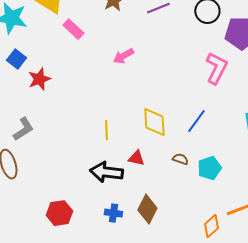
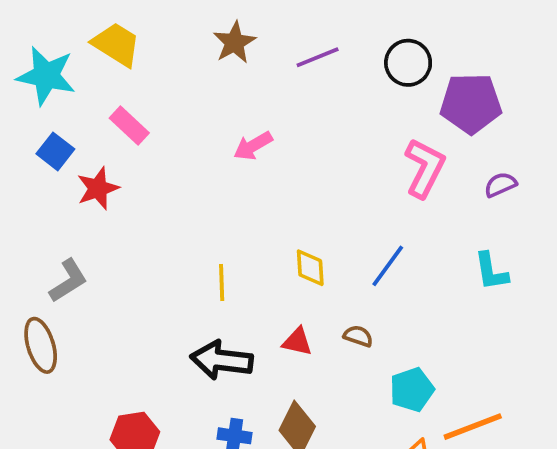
pink rectangle: (73, 29) -> (129, 126), moved
yellow diamond: (154, 122) -> (310, 268), size x0.7
red triangle: (136, 158) -> (297, 342), moved
cyan pentagon: (209, 168) -> (412, 390), moved

